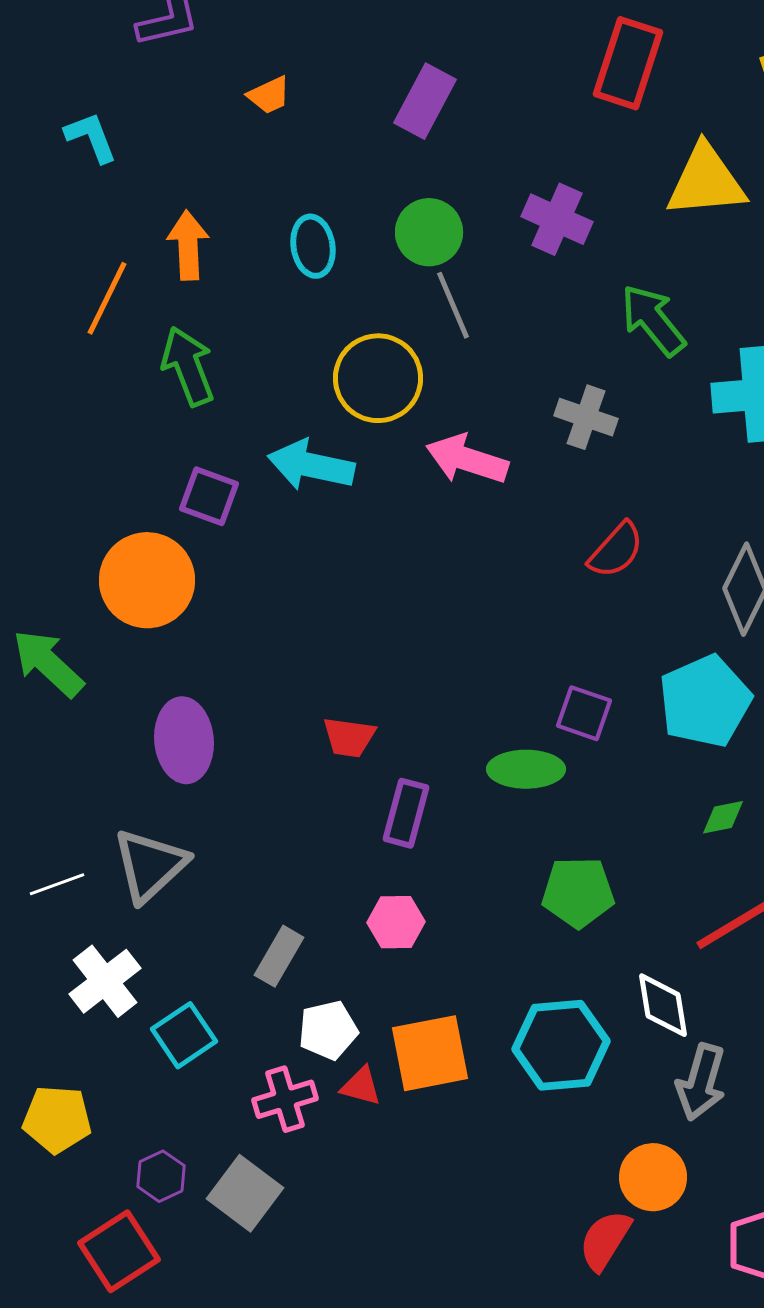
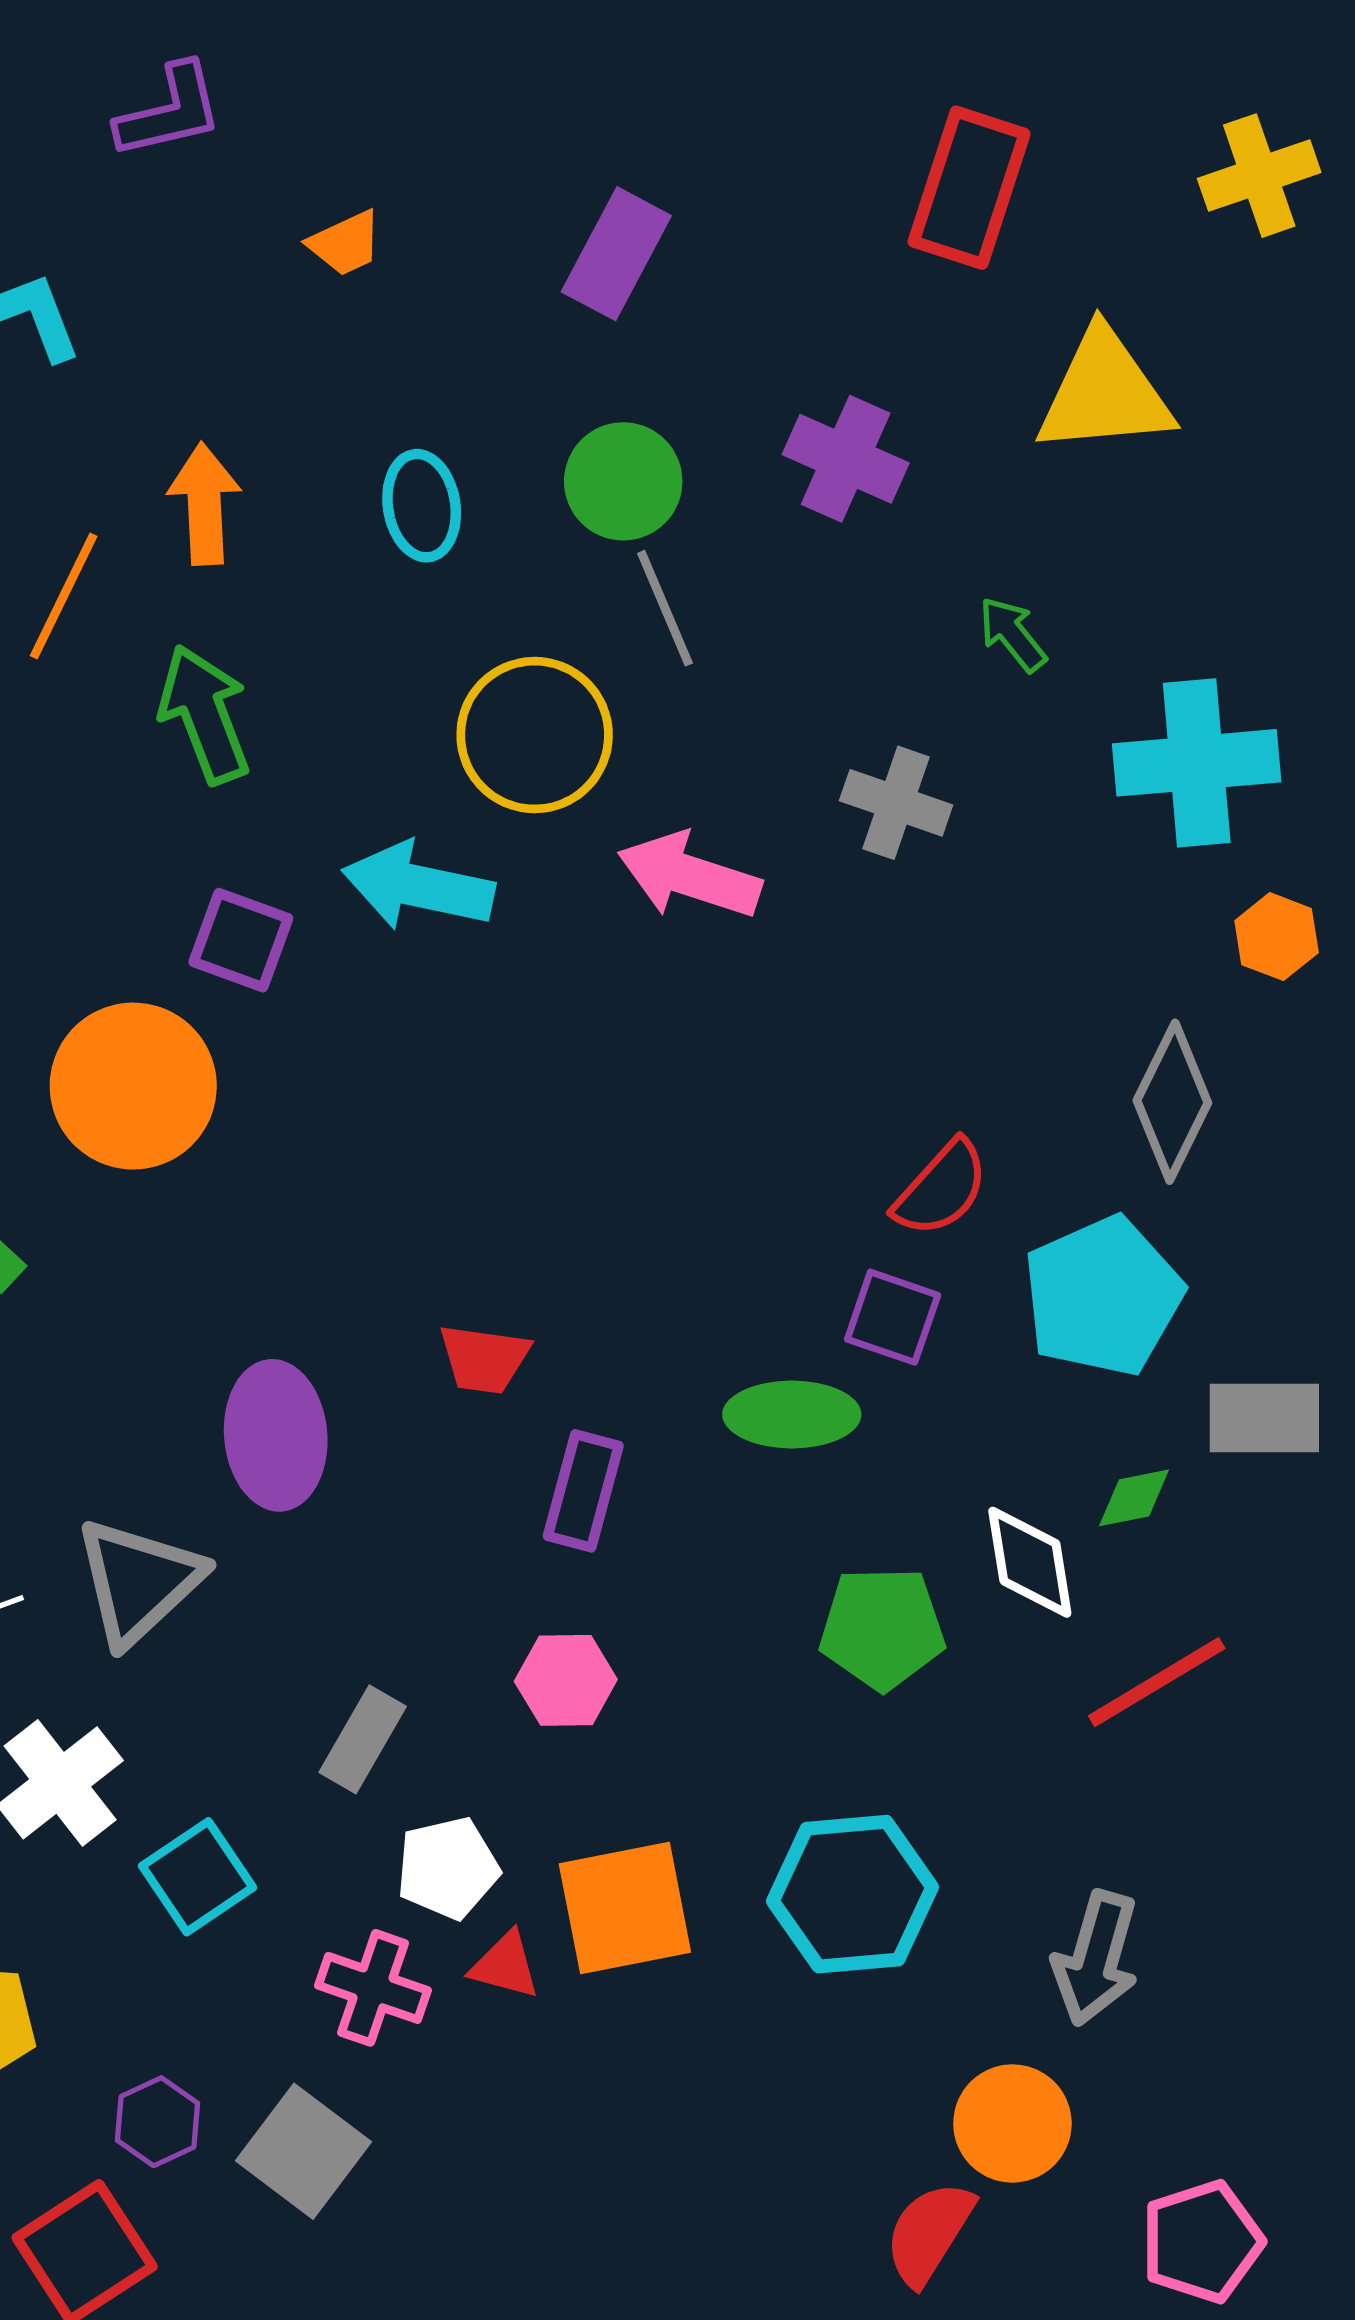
green arrow: (653, 320) -> (1012, 634), size x0.6
red semicircle: (616, 550) -> (941, 1189), moved
purple ellipse: (184, 740) -> (276, 1435), moved
white diamond: (663, 1005) -> (1030, 1562), moved
pink cross: (285, 1099) -> (373, 1988), turned 36

